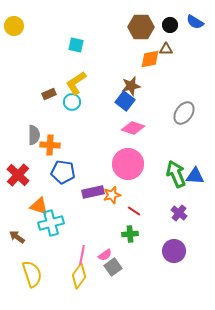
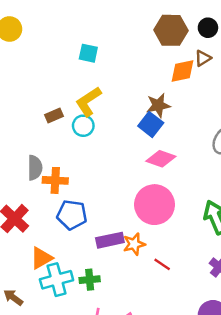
brown triangle: (166, 49) -> (203, 58), turned -32
orange triangle: (39, 206) -> (41, 258), turned -48
green cross: (130, 234) -> (90, 280), moved

